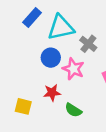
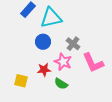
gray cross: (88, 44) -> (73, 44), moved
pink star: (73, 69) -> (63, 62), moved

